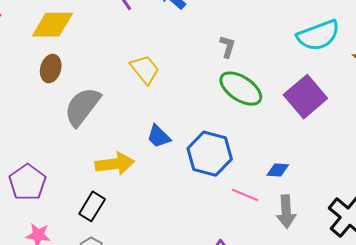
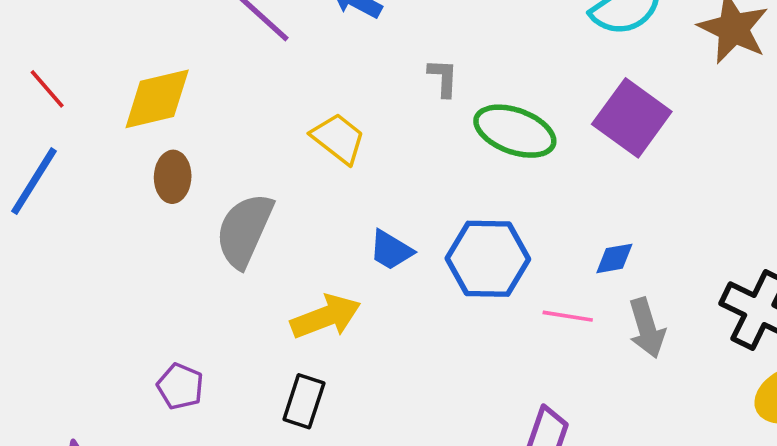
gray L-shape: (227, 47) -> (443, 78), moved
purple pentagon: (27, 182) -> (180, 386), size x0.7

